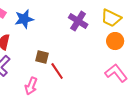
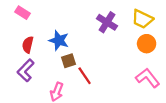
blue star: (24, 19) -> (59, 40), moved, turned 30
brown square: (42, 57) -> (68, 61), turned -32

